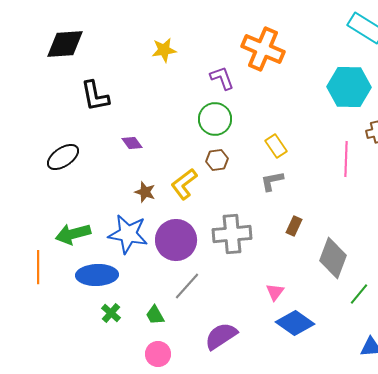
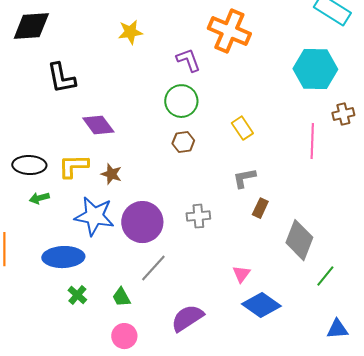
purple diamond: (132, 143) -> (98, 125), size x1.5
black ellipse: (63, 157) -> (29, 165), moved, turned 36
gray L-shape: (272, 181) -> (244, 178), moved
yellow L-shape: (184, 184) -> (73, 166), moved, turned 36
green arrow: (73, 234) -> (39, 198), moved, size x0.6
gray cross: (232, 234) -> (198, 216), size x0.6

